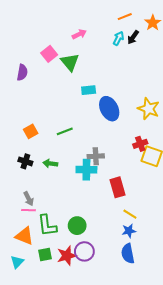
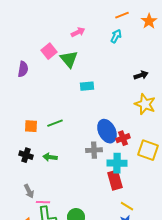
black arrow: (133, 37) -> (141, 75), moved, turned -144
blue ellipse: (109, 109) -> (107, 131), moved
orange square: (31, 131) -> (31, 126), turned 32
green line: (65, 131) -> (55, 123), moved
red cross: (140, 144) -> (123, 138), moved
cyan cross: (86, 170) -> (117, 163), moved
pink line: (28, 210) -> (43, 202), moved

